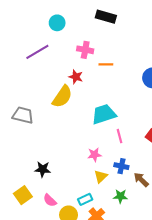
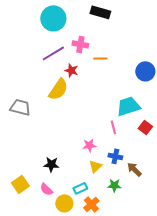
cyan circle: (57, 23) -> (53, 18), size x1.6
purple line: (37, 52) -> (53, 53), moved
cyan trapezoid: (104, 114) -> (128, 106), moved
black star: (43, 169) -> (51, 164), moved

